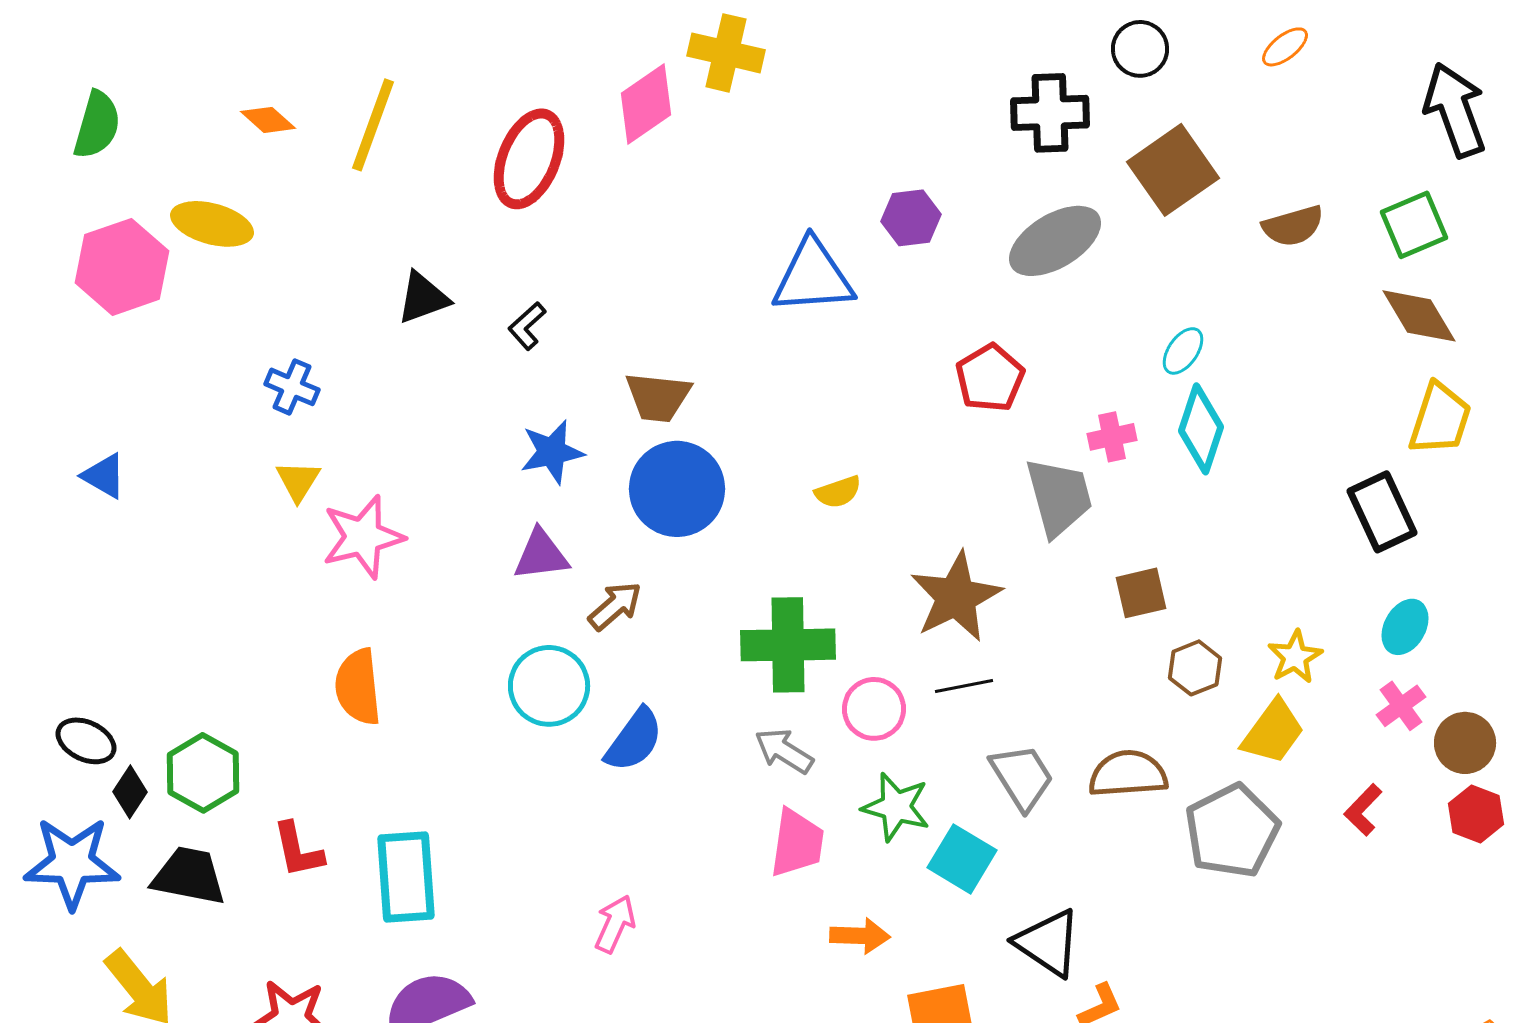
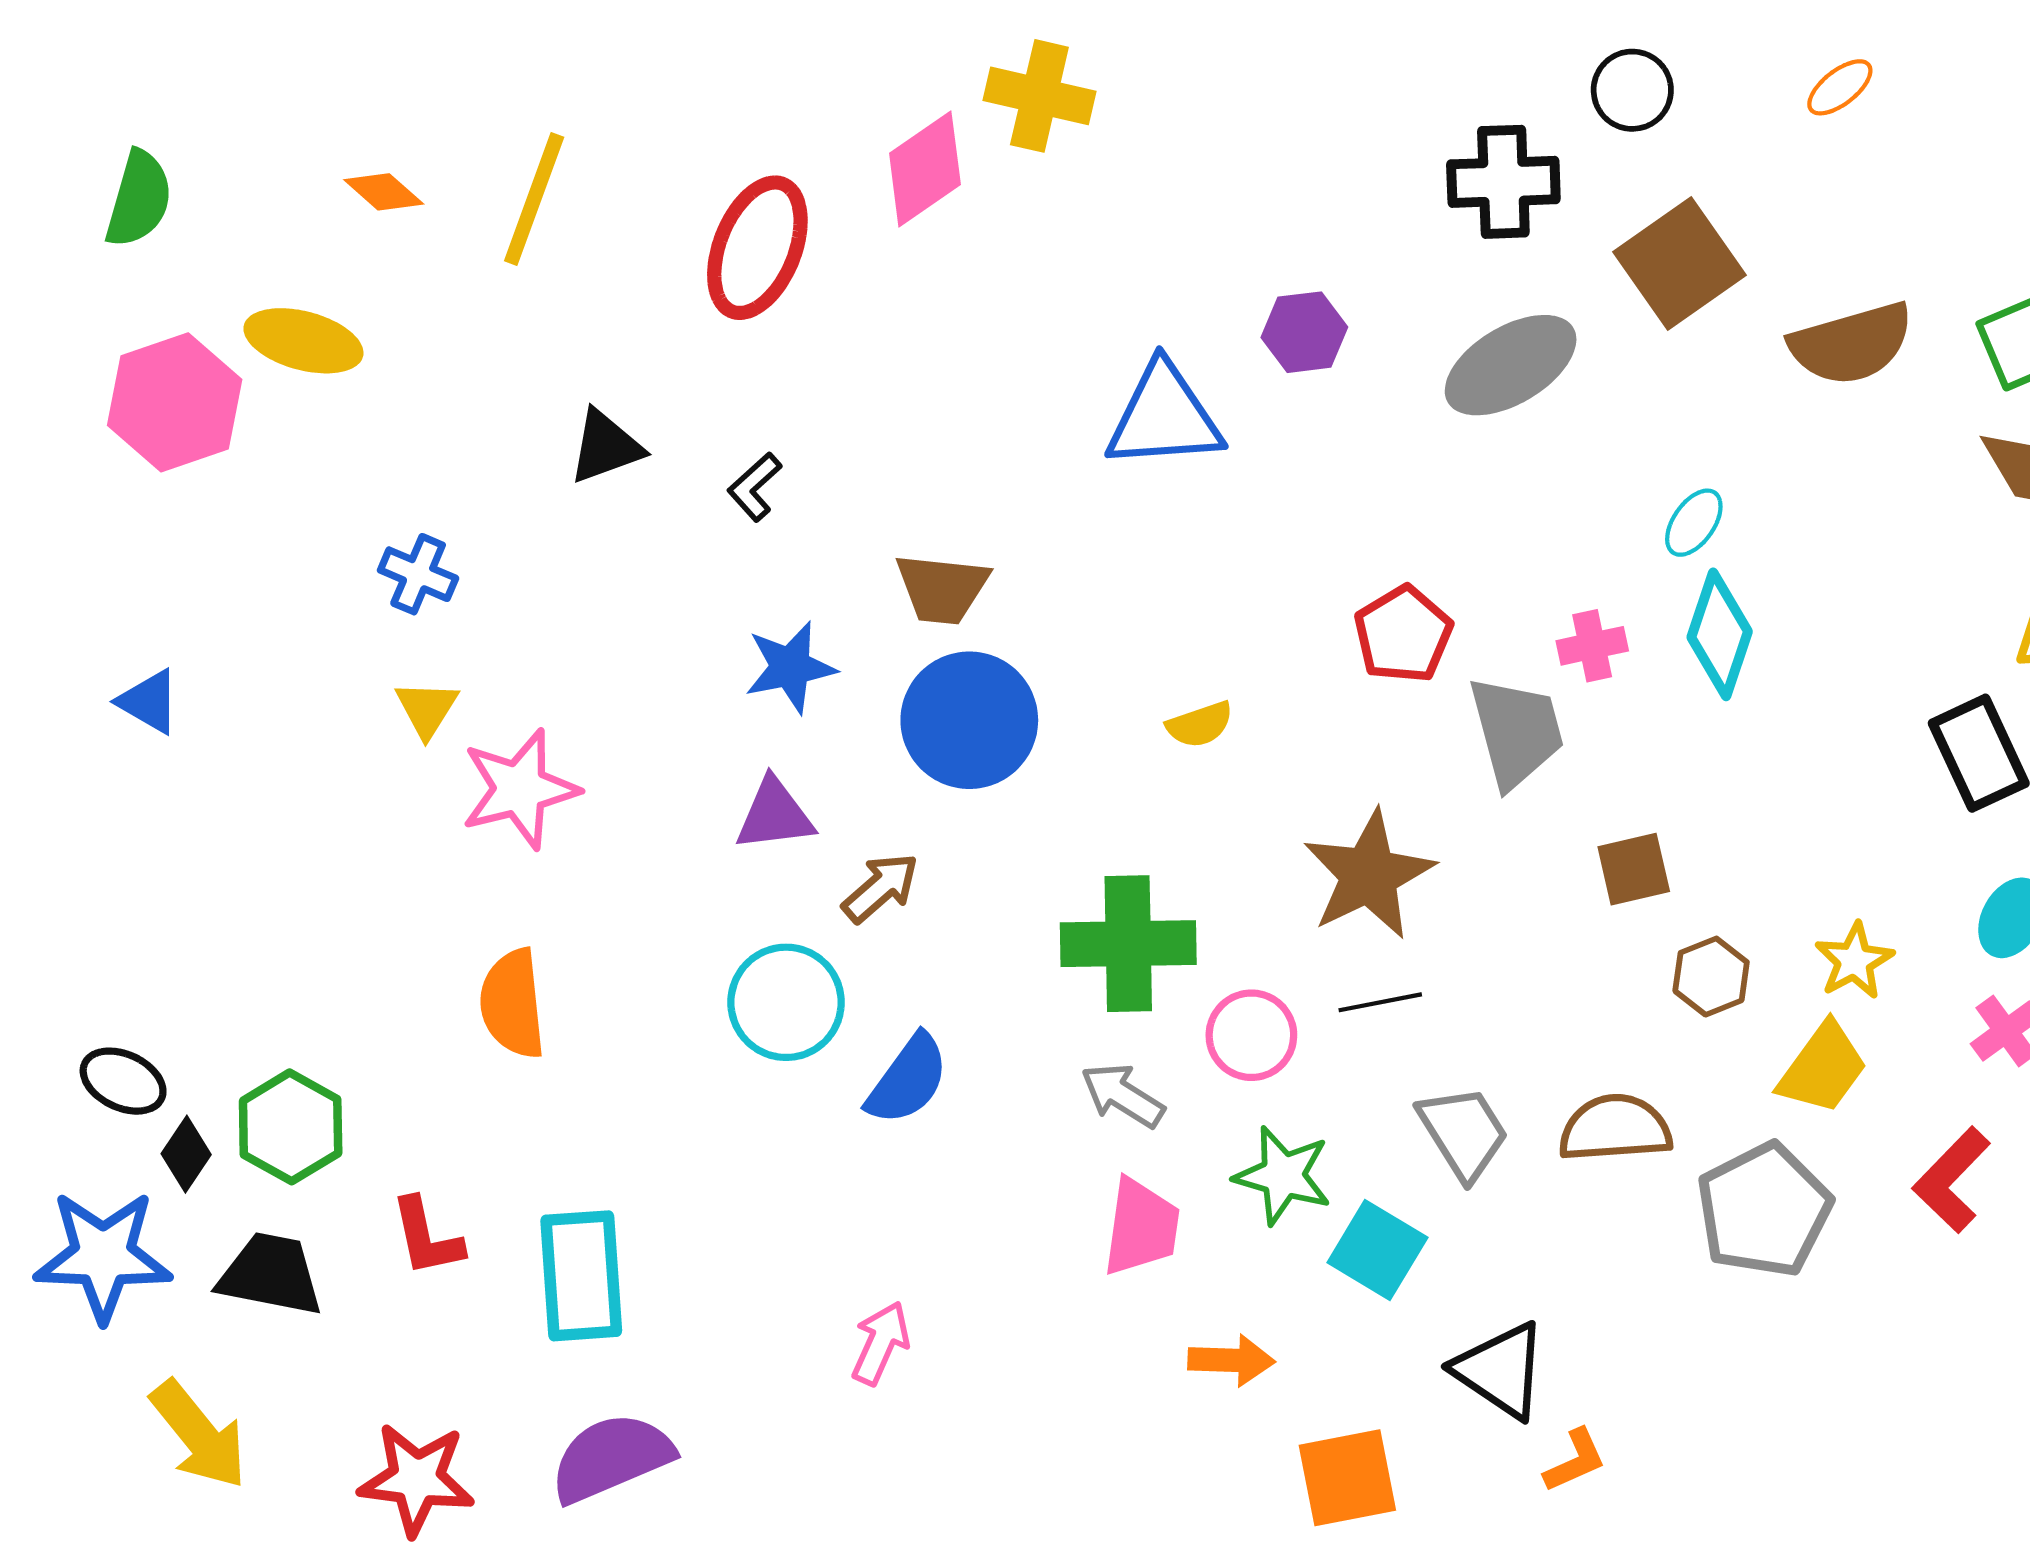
brown semicircle: (1293, 226) -> (1851, 344), size x1.4
red pentagon: (990, 378) -> (1403, 634), moved
red L-shape: (1363, 810) -> (1952, 1180), size x1.4

